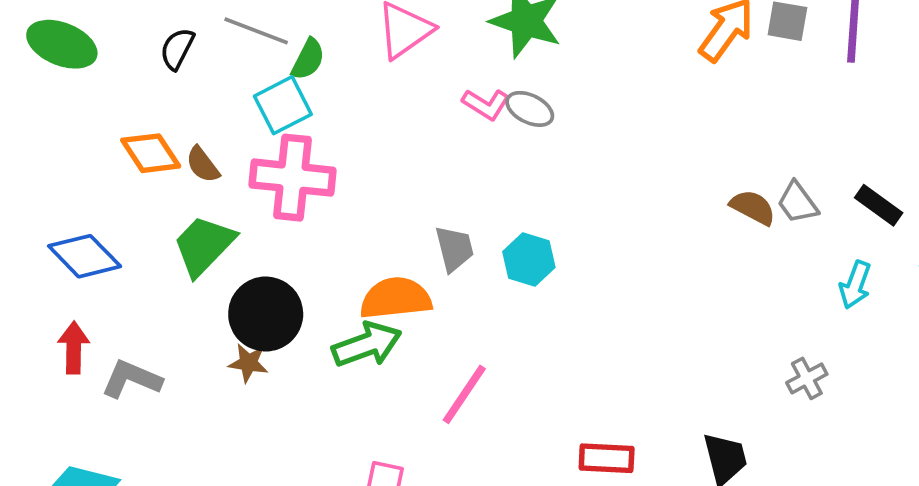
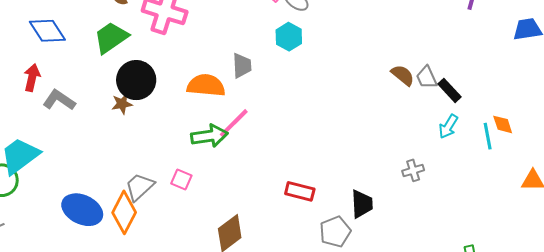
black rectangle: (879, 205) -> (450, 90), moved
cyan hexagon: (529, 260) -> (289, 37), moved
green arrow: (367, 345) -> (209, 136), moved
brown star: (248, 363) -> (122, 104), turned -30
pink line: (464, 394) -> (234, 123), moved

